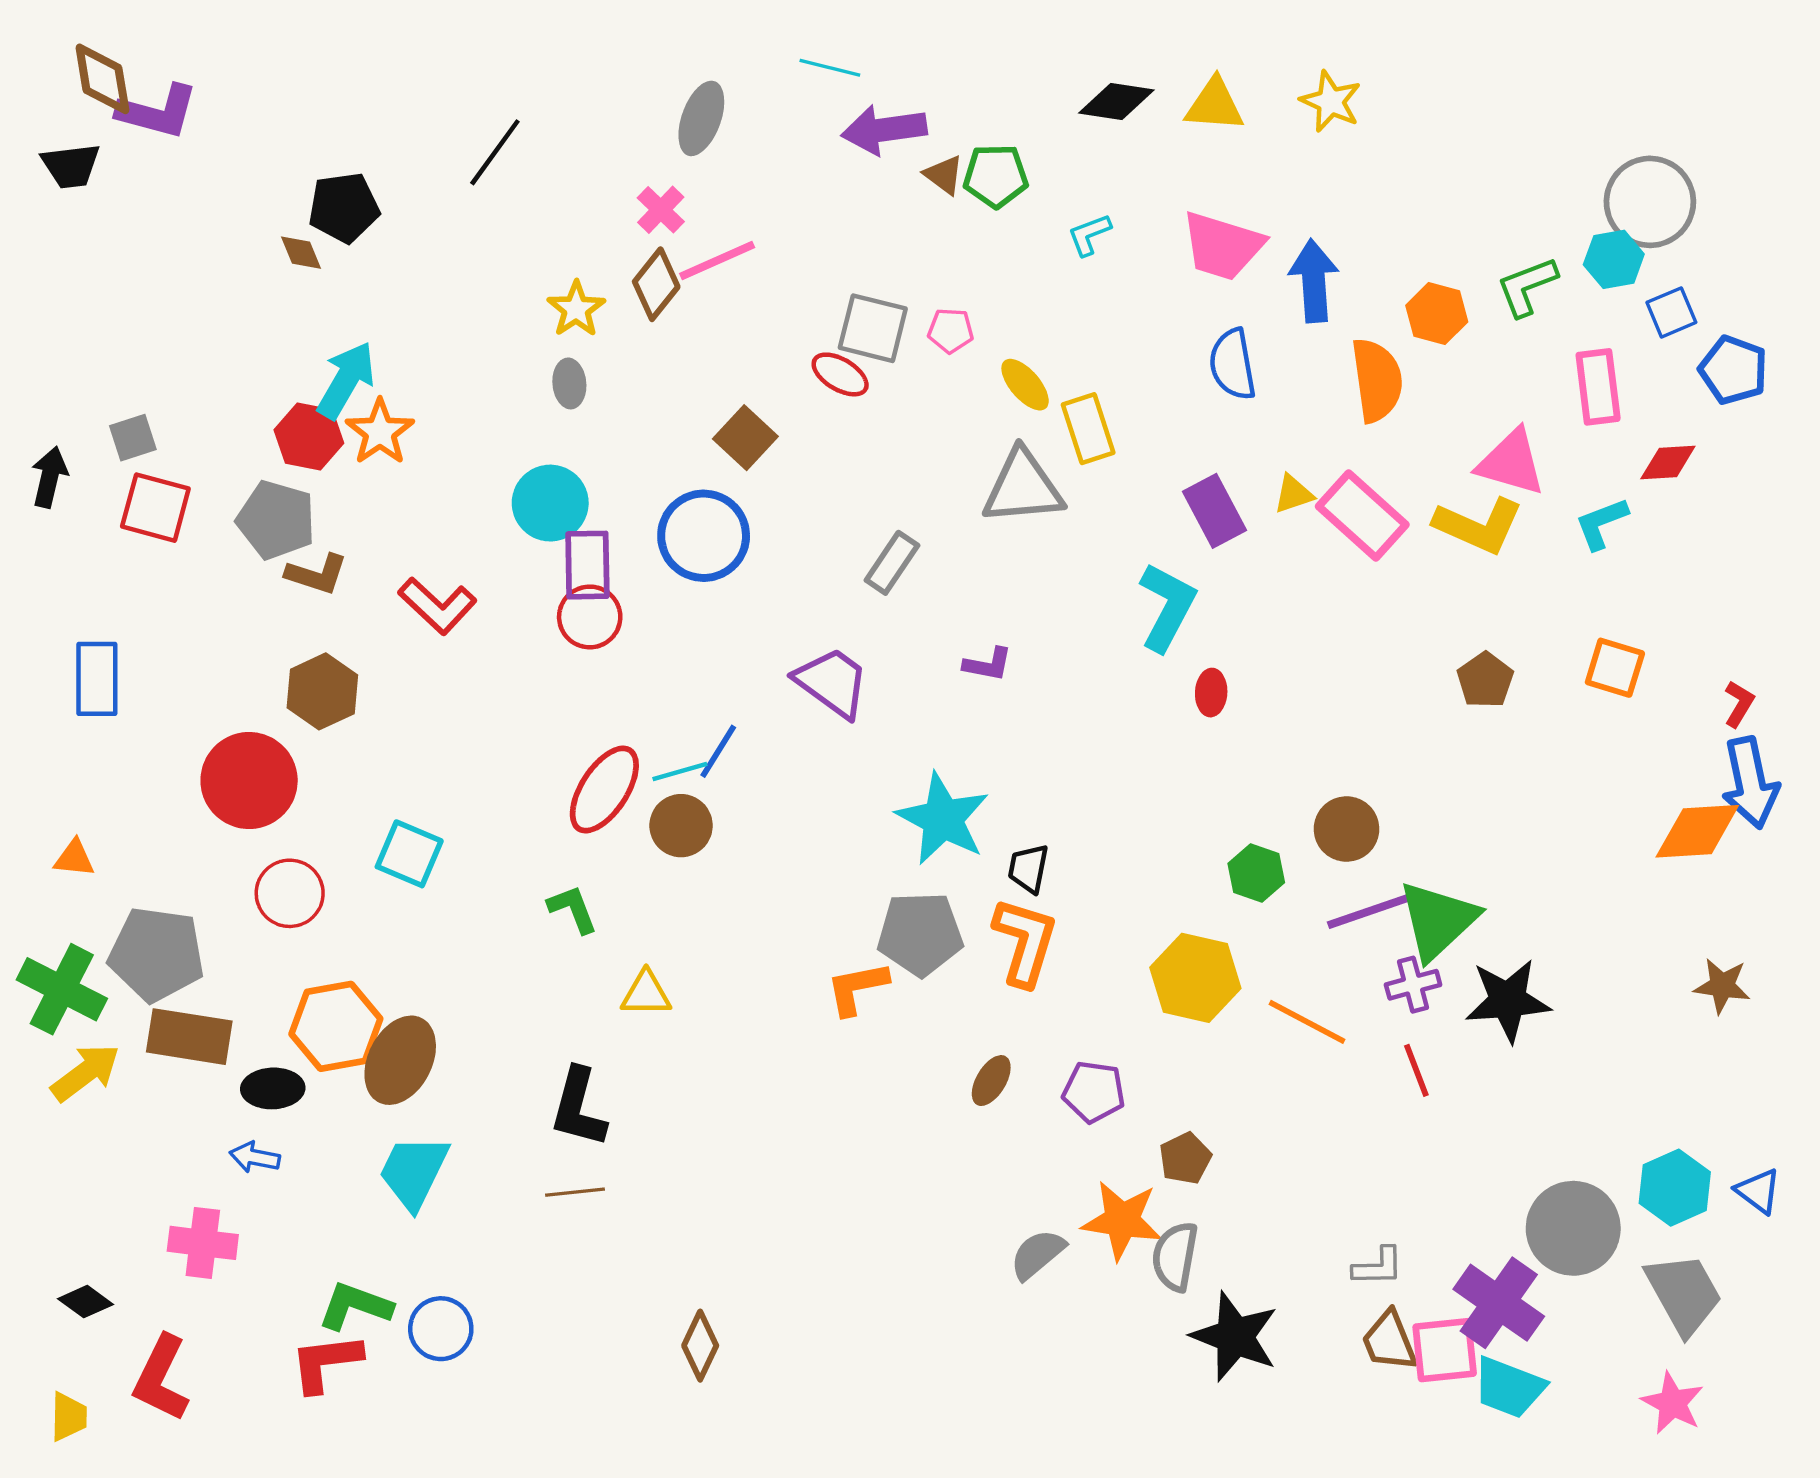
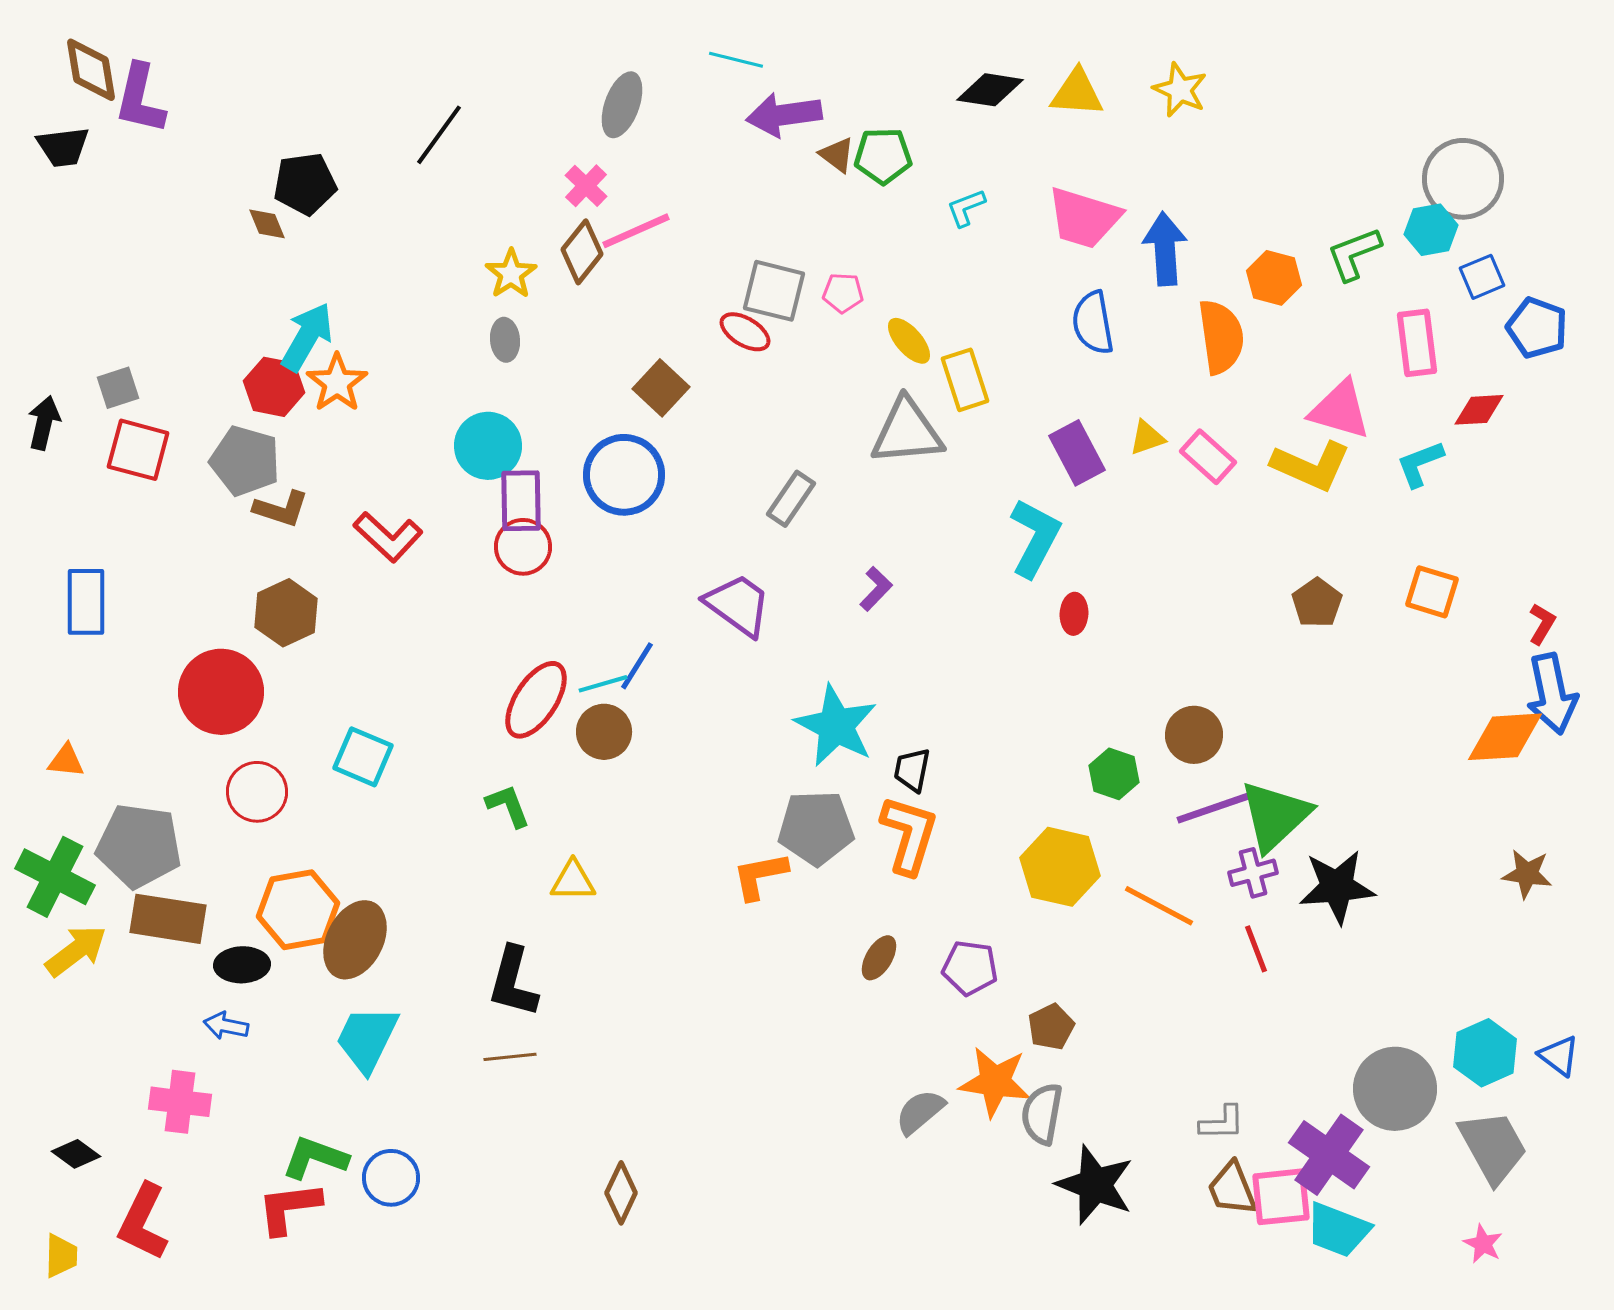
purple L-shape: (158, 112) -> (140, 99), turned 88
pink rectangle: (1362, 515) -> (1208, 457), size x0.7
purple L-shape: (988, 664) -> (876, 589), turned -57
pink star: (1672, 1403) -> (1483, 1244), size x0.7

